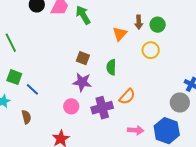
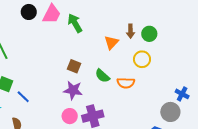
green semicircle: (111, 67) -> (102, 76), turned -49
orange semicircle: (127, 97) -> (126, 83), moved, turned 48
pink circle: (71, 106) -> (70, 116), moved

